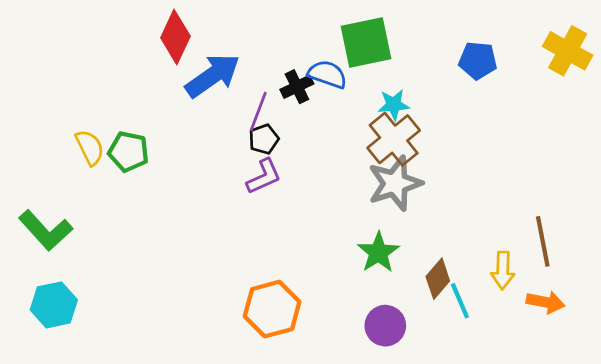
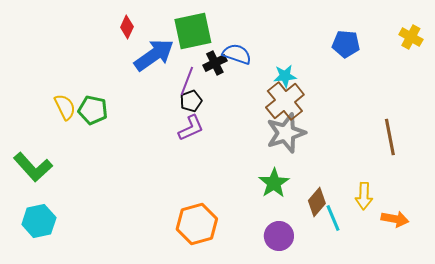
red diamond: (175, 37) -> (127, 27), size x0.6
green square: (366, 43) -> (193, 31), moved
yellow cross: (568, 51) -> (411, 37), size x0.7
brown line: (543, 241) -> (390, 137), moved

